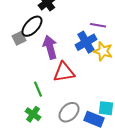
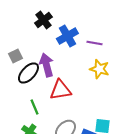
black ellipse: (32, 26) -> (28, 73), moved
blue cross: (86, 42) -> (67, 36), moved

